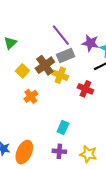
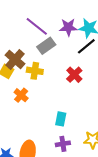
brown cross: (45, 65) -> (15, 59), moved
yellow cross: (60, 75) -> (35, 71), moved
red cross: (85, 89) -> (74, 75), turned 35

